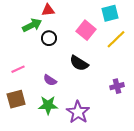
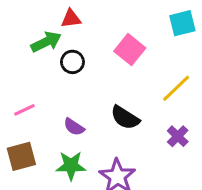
cyan square: (110, 13) -> (182, 23), moved
yellow line: (116, 39) -> (176, 88), moved
black semicircle: (79, 63) -> (125, 118), moved
purple cross: (117, 86) -> (178, 136), turned -32

